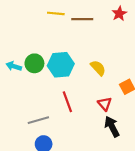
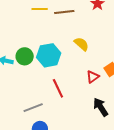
yellow semicircle: (98, 68) -> (81, 44), moved
red triangle: (105, 104) -> (93, 77), moved, turned 40

